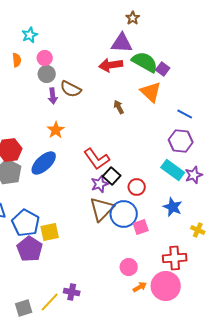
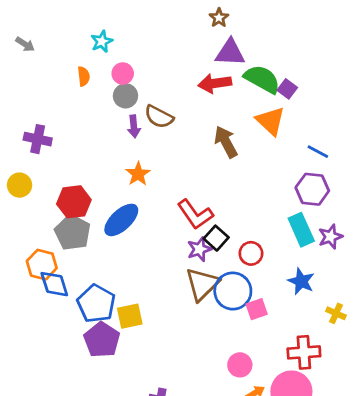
brown star: (133, 18) -> (219, 18), moved
brown arrow: (119, 107) -> (226, 142), size x1.6
cyan rectangle: (173, 170) -> (301, 230), turned 30

